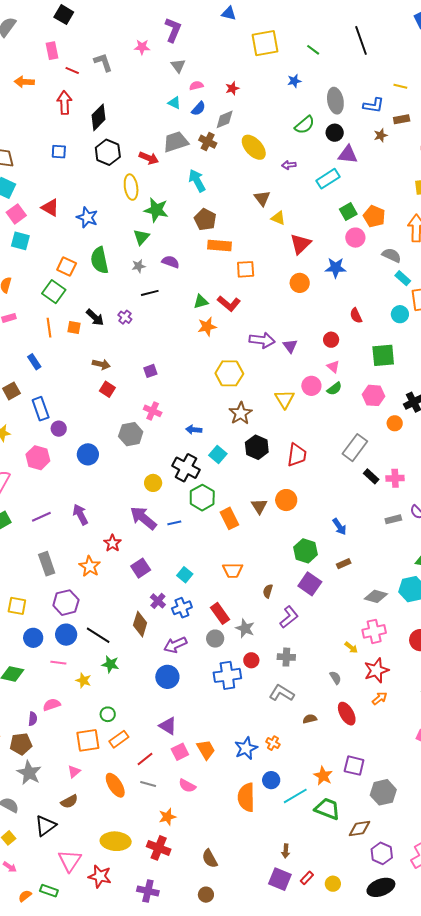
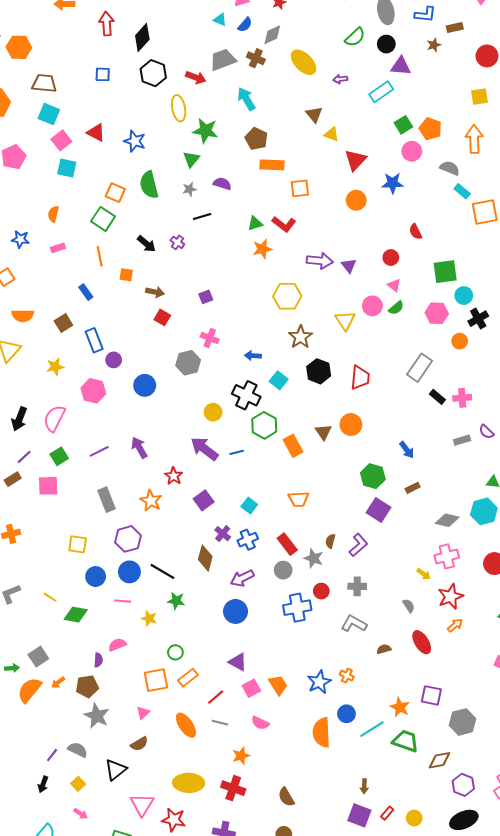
cyan circle: (400, 314) -> (464, 296), moved
orange square: (74, 327) -> (126, 275), moved
brown semicircle: (268, 591) -> (330, 541), moved

